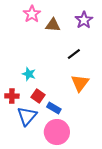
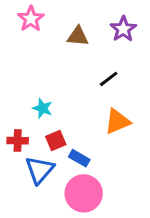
pink star: (32, 14) -> (31, 19), moved
orange triangle: (80, 83) -> (117, 121), turned 30
red square: (38, 96) -> (56, 141), turned 32

